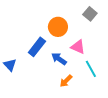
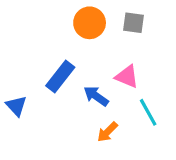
gray square: (90, 14) -> (134, 23), moved, turned -32
orange circle: (58, 27) -> (90, 23), moved

